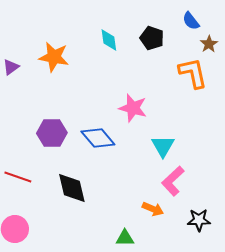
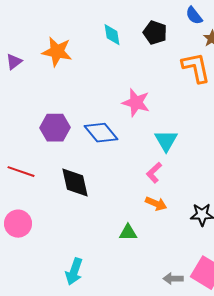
pink L-shape: (173, 181) -> (154, 173), moved, size x0.7

